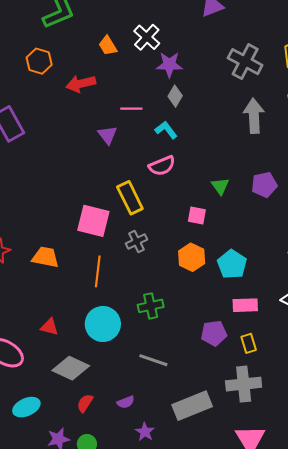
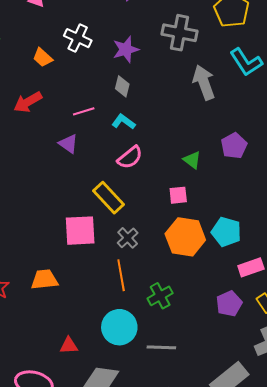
purple star: (169, 65) -> (126, 49), moved
orange hexagon: (192, 257) -> (185, 237), size x1.4
orange line: (98, 271) -> (121, 275), moved
gray line: (153, 360) -> (161, 347), moved

